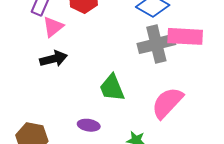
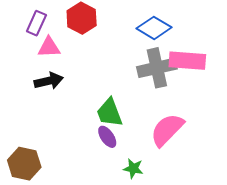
pink triangle: (53, 27) -> (49, 47), turned 35
purple ellipse: (89, 125) -> (107, 137), moved, turned 45

